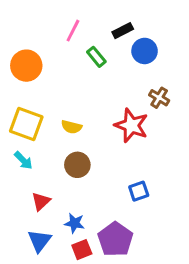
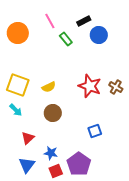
pink line: (73, 31) -> (50, 21), turned -56
orange circle: (26, 66) -> (18, 33), moved
brown cross: (159, 98) -> (116, 87), moved
yellow semicircle: (72, 127) -> (49, 87), turned -40

